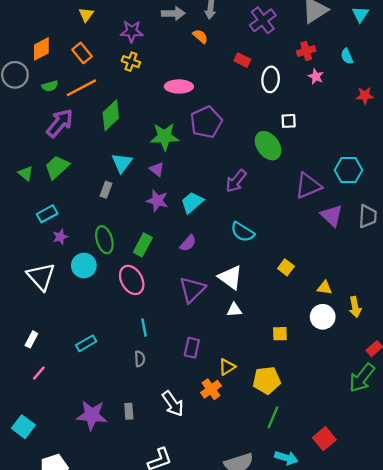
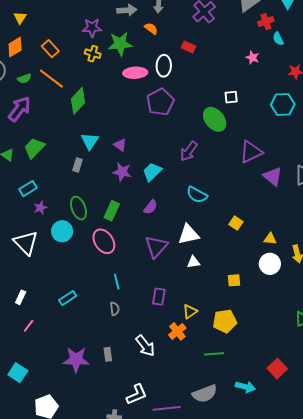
yellow triangle: (86, 15) -> (20, 18), moved
red cross: (306, 51) -> (266, 22), moved
white ellipse: (271, 79) -> (164, 66), moved
orange line: (81, 88) -> (51, 79), turned 68
purple arrow: (60, 123) -> (19, 109), moved
green star: (165, 137) -> (120, 44), moved
cyan hexagon: (348, 170) -> (283, 105), moved
white triangle: (230, 277) -> (189, 234), turned -45
green line: (273, 417) -> (214, 354), moved, turned 66

